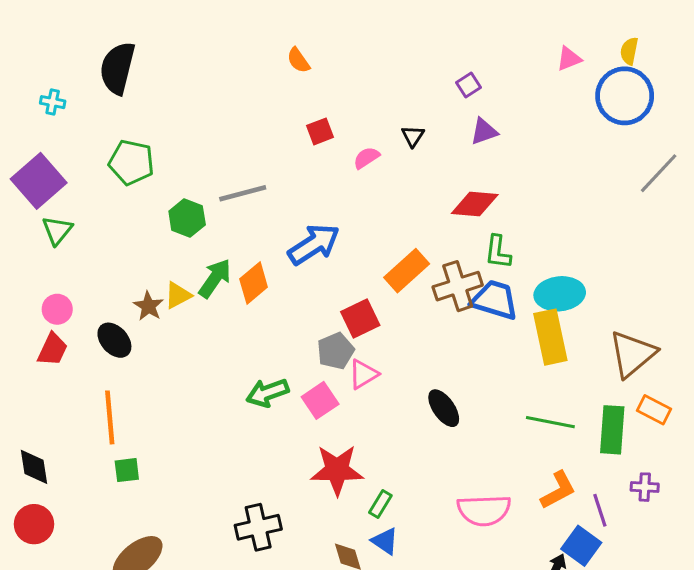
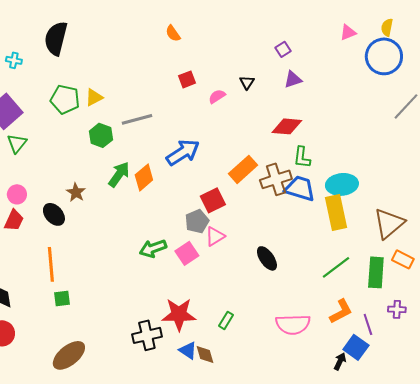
yellow triangle: (178, 295) -> (94, 97), moved
green line: (550, 422) -> (336, 267), turned -48
red star: (337, 470) -> (179, 314), moved
blue triangle: (385, 541) -> (188, 350), moved

